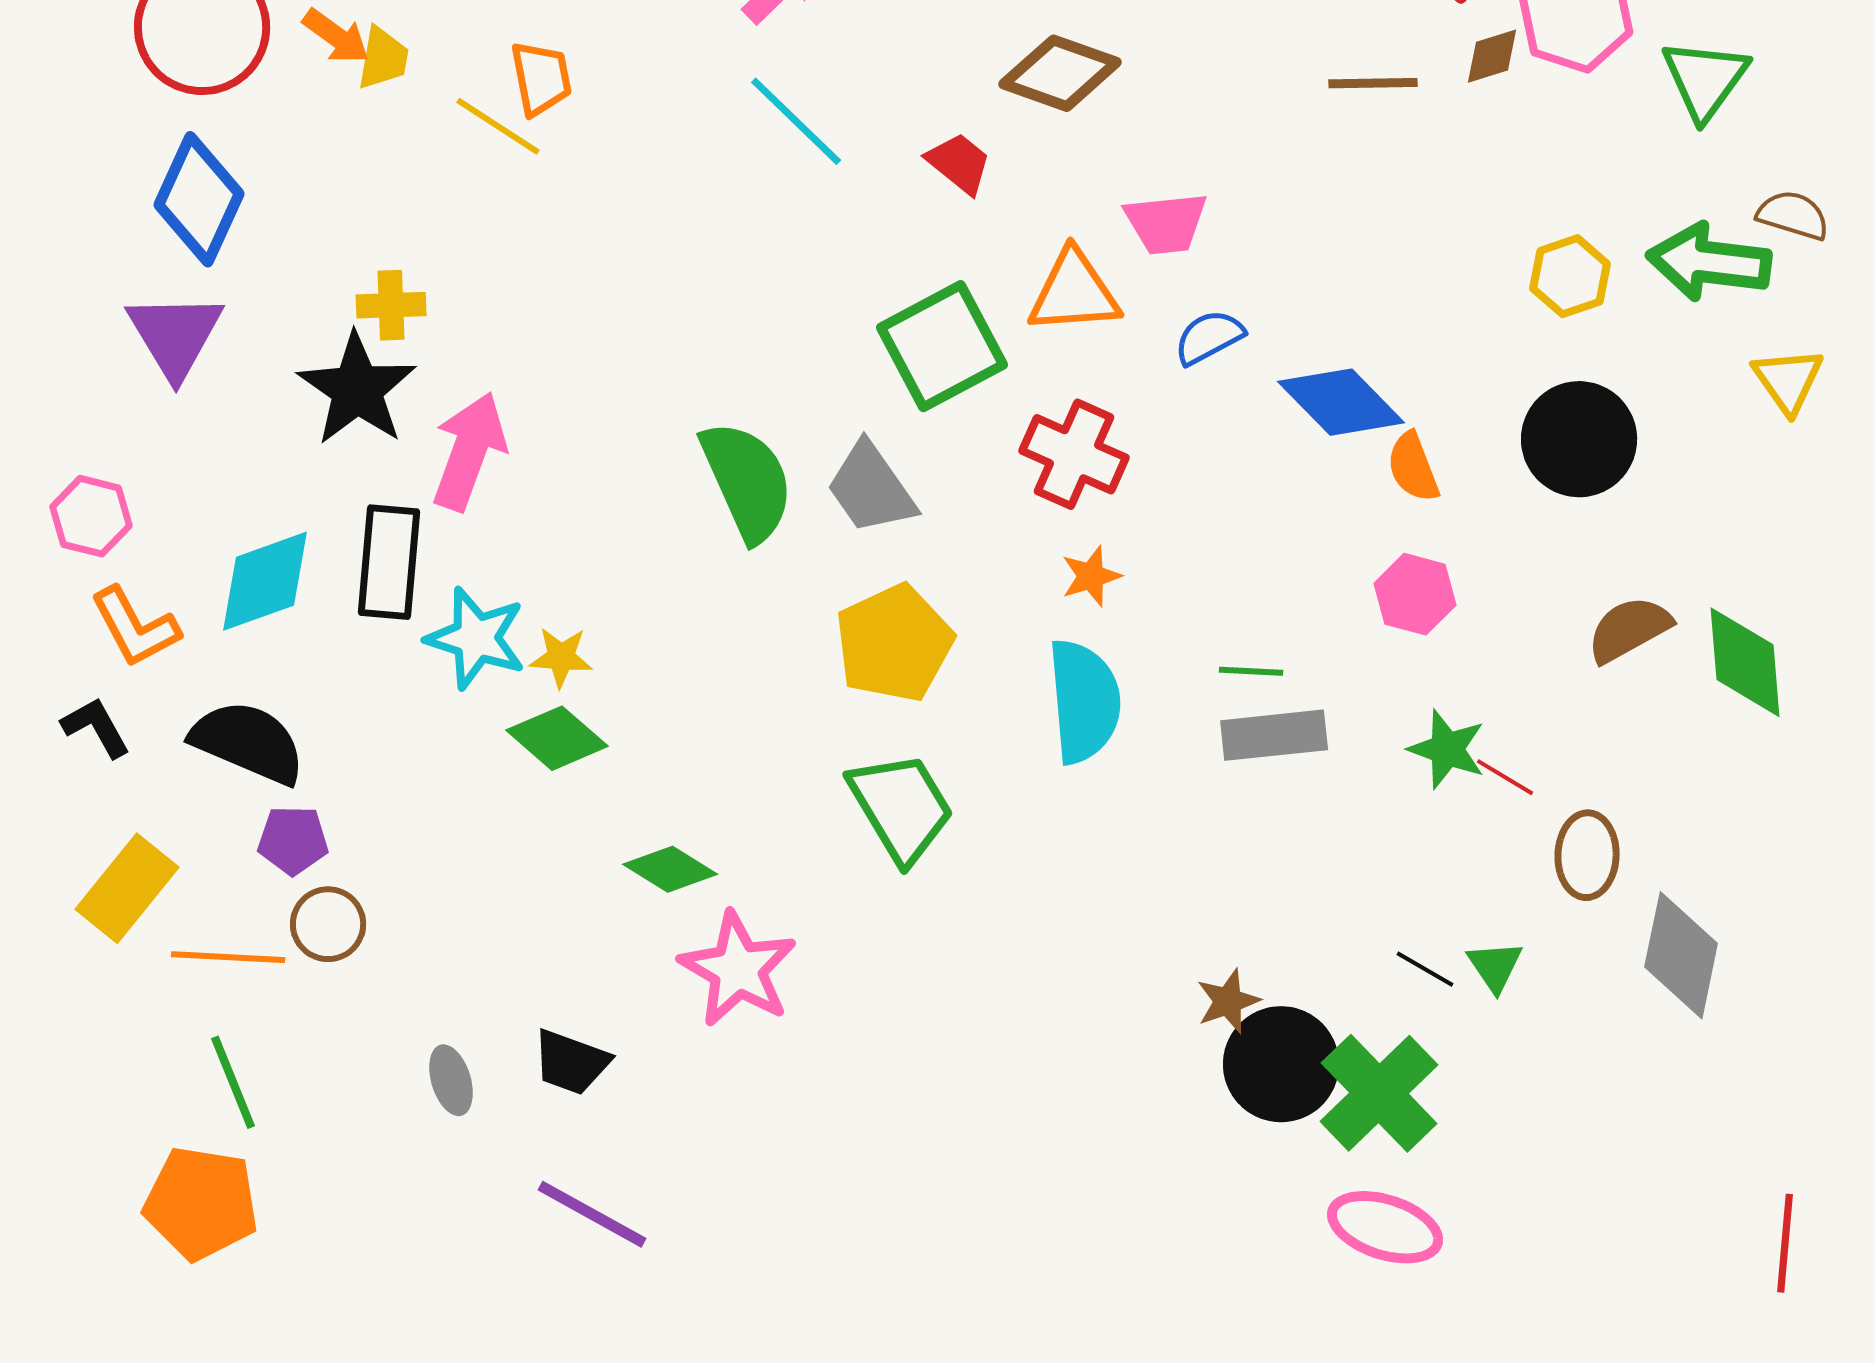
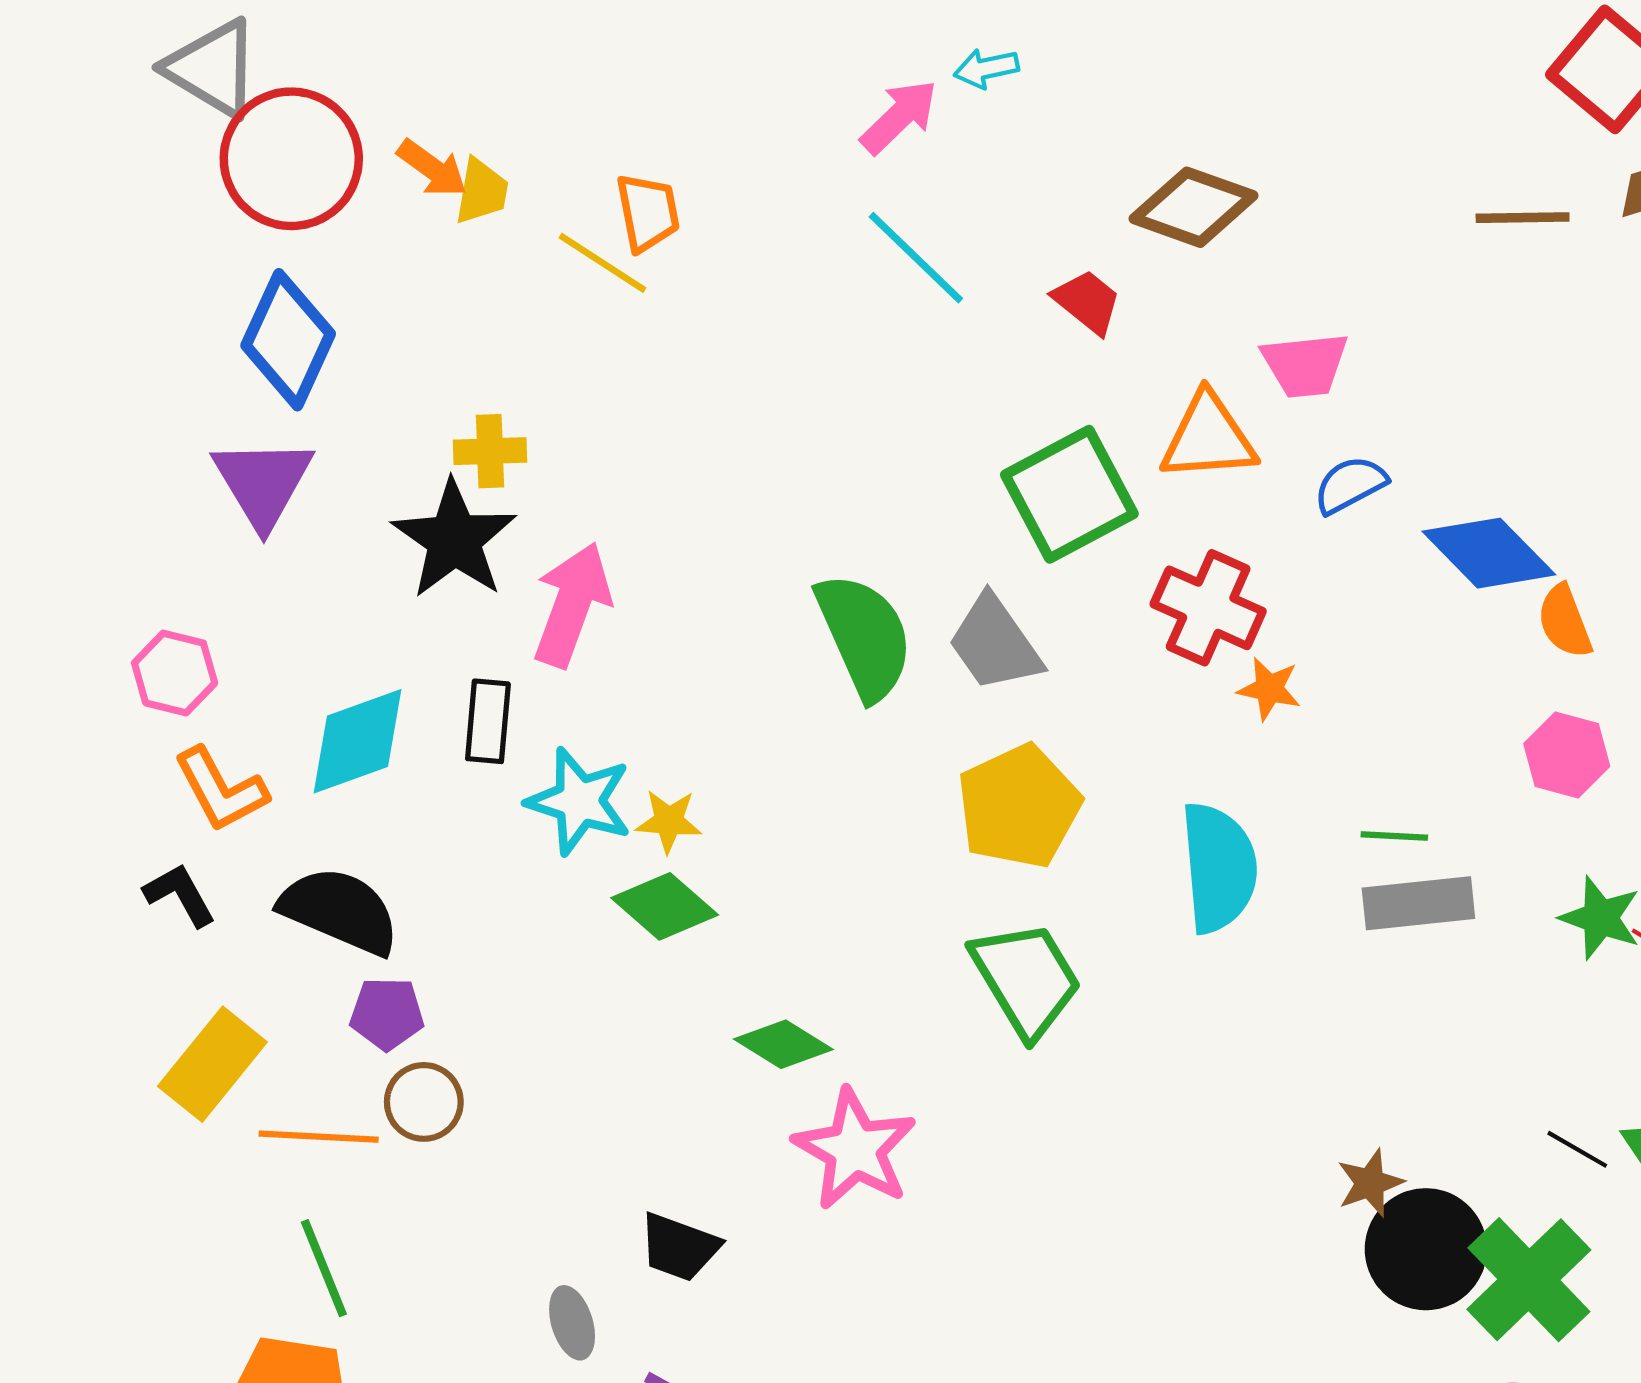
black rectangle: (389, 562) -> (488, 721), size x0.7
orange star: (1091, 576) -> (1269, 689), moved, turned 30
gray ellipse: (451, 1080) -> (572, 1323), moved

